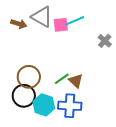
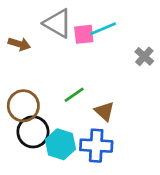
brown arrow: (19, 24) -> (19, 44), moved
brown circle: (29, 77) -> (23, 106), moved
green line: (62, 79) -> (74, 95), moved

